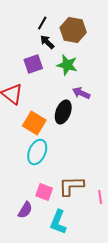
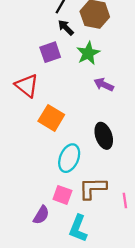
green star: (67, 65) -> (88, 53), turned 30
black ellipse: (63, 112) -> (104, 136), moved, turned -40
cyan ellipse: (37, 152) -> (69, 158), moved

